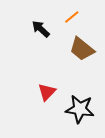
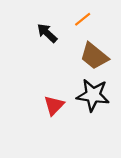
black star: (80, 109) -> (93, 95), moved

